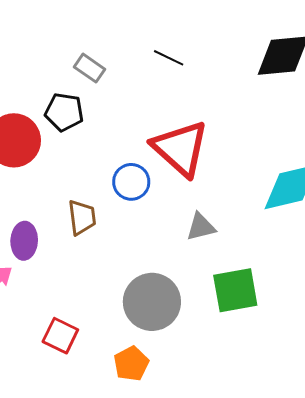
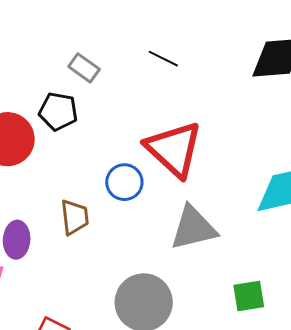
gray triangle: (201, 227) -> (193, 228), size x1.6
green square: (235, 290) -> (249, 296), moved, size x0.7

